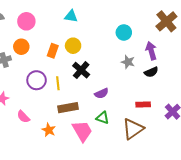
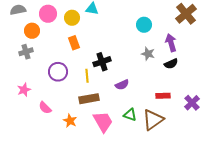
yellow circle: (73, 46) -> (72, 18), moved
orange circle: (21, 47) -> (32, 31), moved
orange rectangle: (53, 51) -> (74, 43), turned -40
black cross: (81, 70) -> (102, 62), turned 30
yellow line: (58, 83) -> (87, 76), moved
green triangle: (103, 118) -> (130, 115), moved

